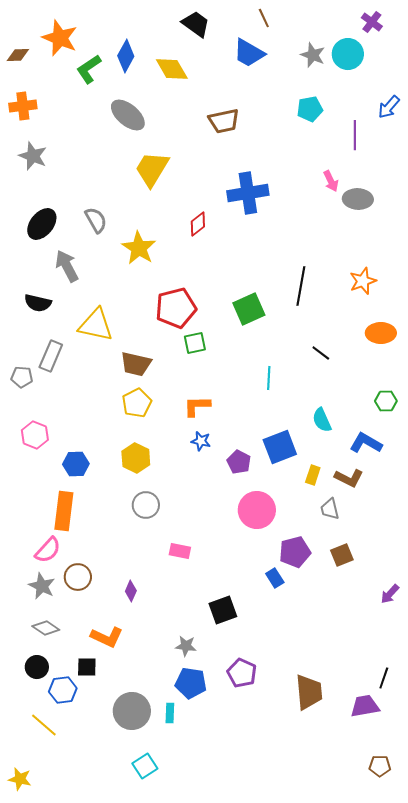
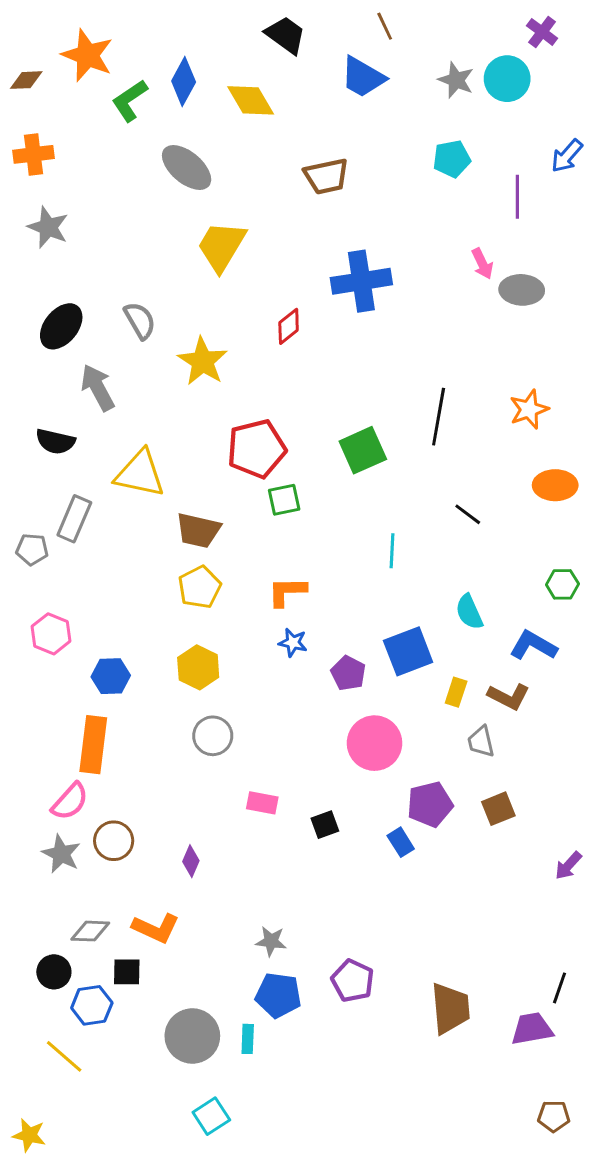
black square: (223, 610) -> (325, 825), moved, size x0.7
gray diamond: (46, 628) -> (90, 931), moved, turned -32

